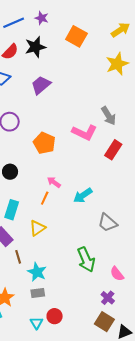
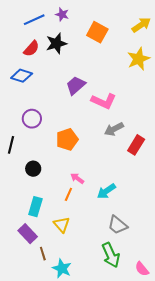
purple trapezoid: (41, 85) -> (76, 85), moved
gray arrow: (109, 116) -> (114, 129), moved, turned 96
pink L-shape: (84, 132) -> (104, 101), moved
orange pentagon: (44, 143) -> (67, 139), turned 30
gray trapezoid: (107, 223) -> (118, 225), moved
yellow triangle: (37, 228) -> (62, 224), turned -36

